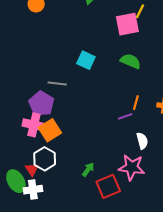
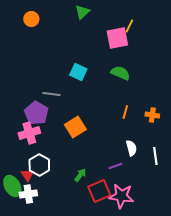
purple line: (125, 116) -> (115, 166), moved
pink cross: (34, 125) -> (29, 133), turned -30
orange square: (50, 130) -> (75, 127), moved
pink star: (132, 167) -> (121, 196), moved

